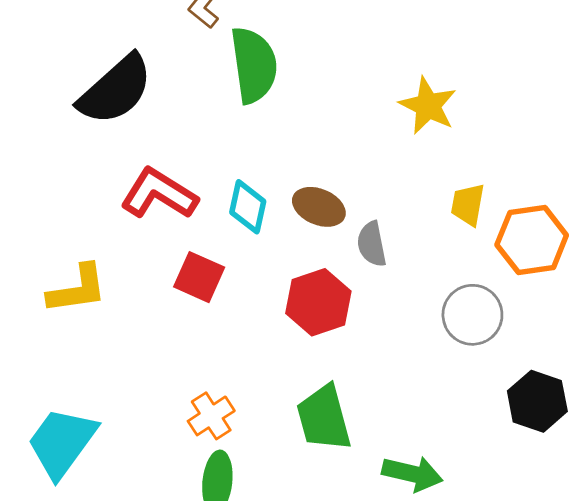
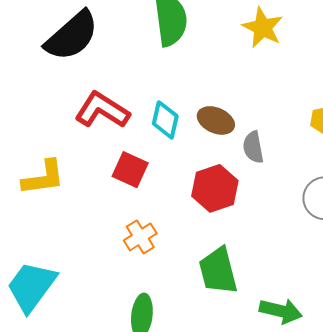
yellow star: (428, 106) -> (263, 28), moved
orange cross: (211, 416) -> (140, 237), moved

